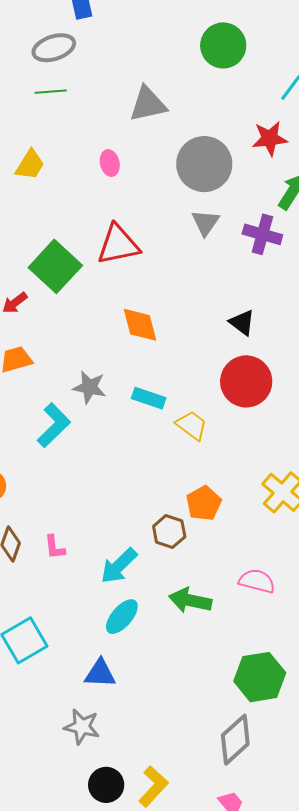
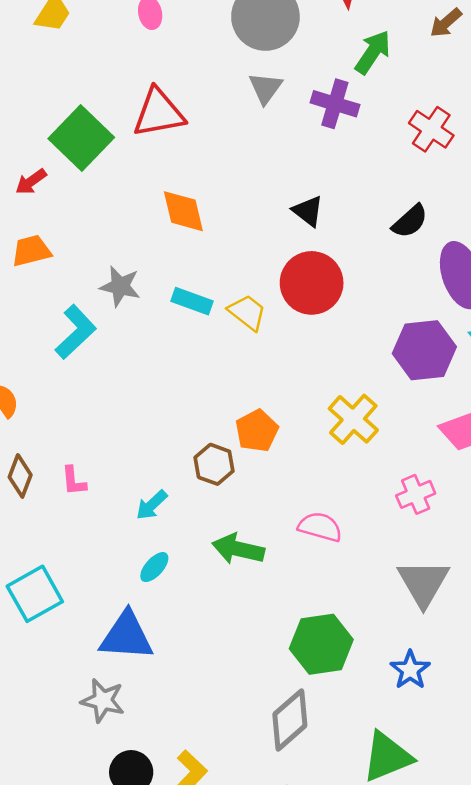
yellow trapezoid: (192, 425) -> (247, 312), moved
cyan arrow: (119, 566) -> (152, 505), size x0.7
cyan ellipse: (122, 617) -> (154, 567), size x0.7
blue triangle: (100, 673) -> (126, 636), size x1.4

